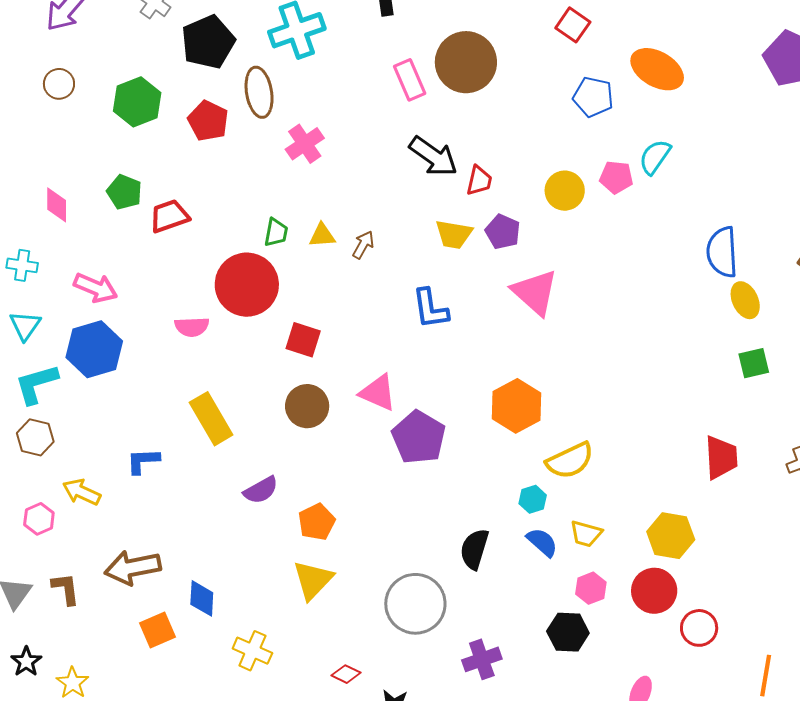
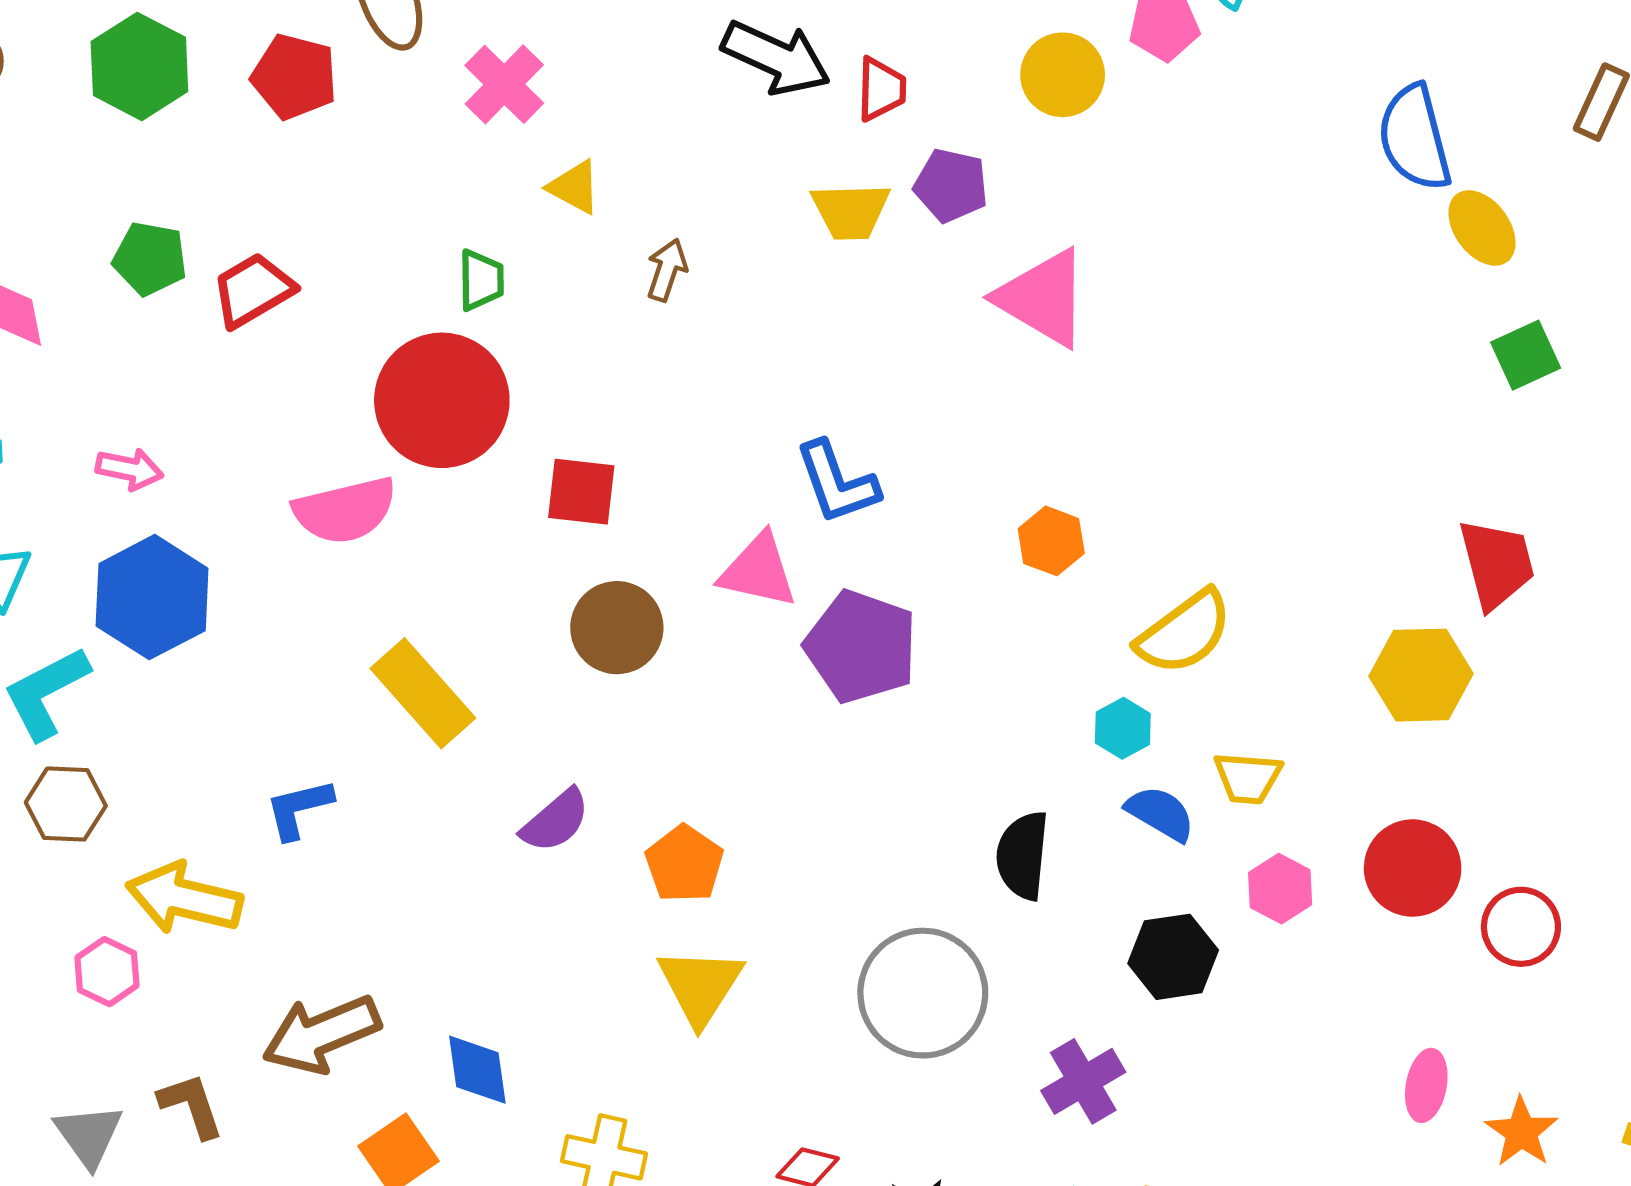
yellow triangle: (322, 235) -> (574, 187), moved, turned 44
pink arrow: (96, 288) -> (129, 469), size x0.7
blue L-shape: (430, 309) -> (837, 483), moved
pink semicircle: (192, 327) -> (345, 510), size x1.4
orange hexagon: (517, 406) -> (1051, 541), size x0.6
yellow arrow: (82, 492) -> (184, 898), size x1.4
yellow hexagon: (671, 536) -> (1421, 675), moved
black hexagon: (568, 632) -> (1173, 957), moved

